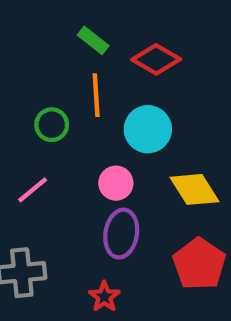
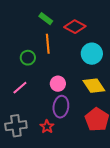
cyan circle: (148, 129) -> (92, 54), moved
red star: (104, 297) -> (47, 127), moved

